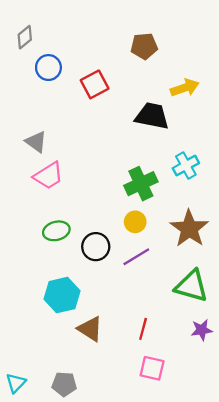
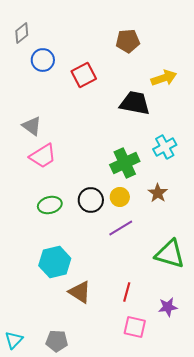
brown star: (189, 229) -> (158, 193), moved, size x0.6
black circle: (96, 247) -> (91, 200), moved
purple star: (202, 330) -> (168, 307), moved

